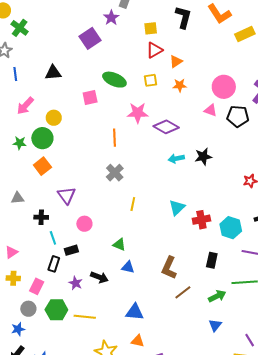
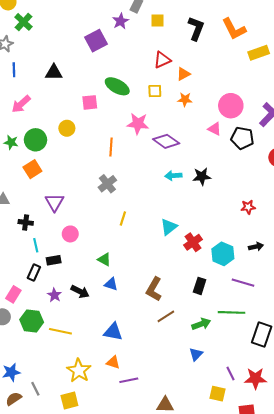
yellow square: (151, 28) -> (158, 21), moved
yellow circle: (54, 118) -> (67, 128), moved
red cross: (201, 220) -> (193, 242), turned -30

